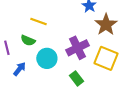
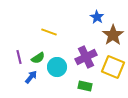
green semicircle: (28, 40) -> (38, 58), moved, turned -56
green rectangle: (76, 78) -> (85, 86), turned -40

